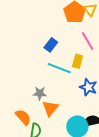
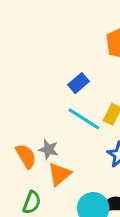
orange semicircle: (23, 117) -> (26, 156), moved

